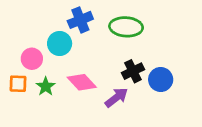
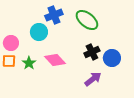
green ellipse: (126, 27) -> (87, 20), turned 35
pink circle: (32, 59) -> (11, 43), moved
purple arrow: (116, 98) -> (93, 79), moved

